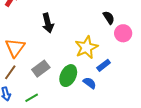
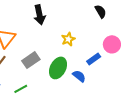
pink circle: (123, 33) -> (112, 44), moved
yellow star: (86, 47) -> (68, 39), moved, size x0.6

